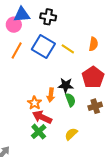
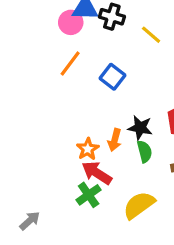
black cross: (48, 17) -> (112, 17), moved
blue square: (43, 47) -> (113, 77), moved, size x0.7
yellow line: (68, 49) -> (151, 35), moved
yellow semicircle: (71, 134) -> (139, 205), size x1.5

